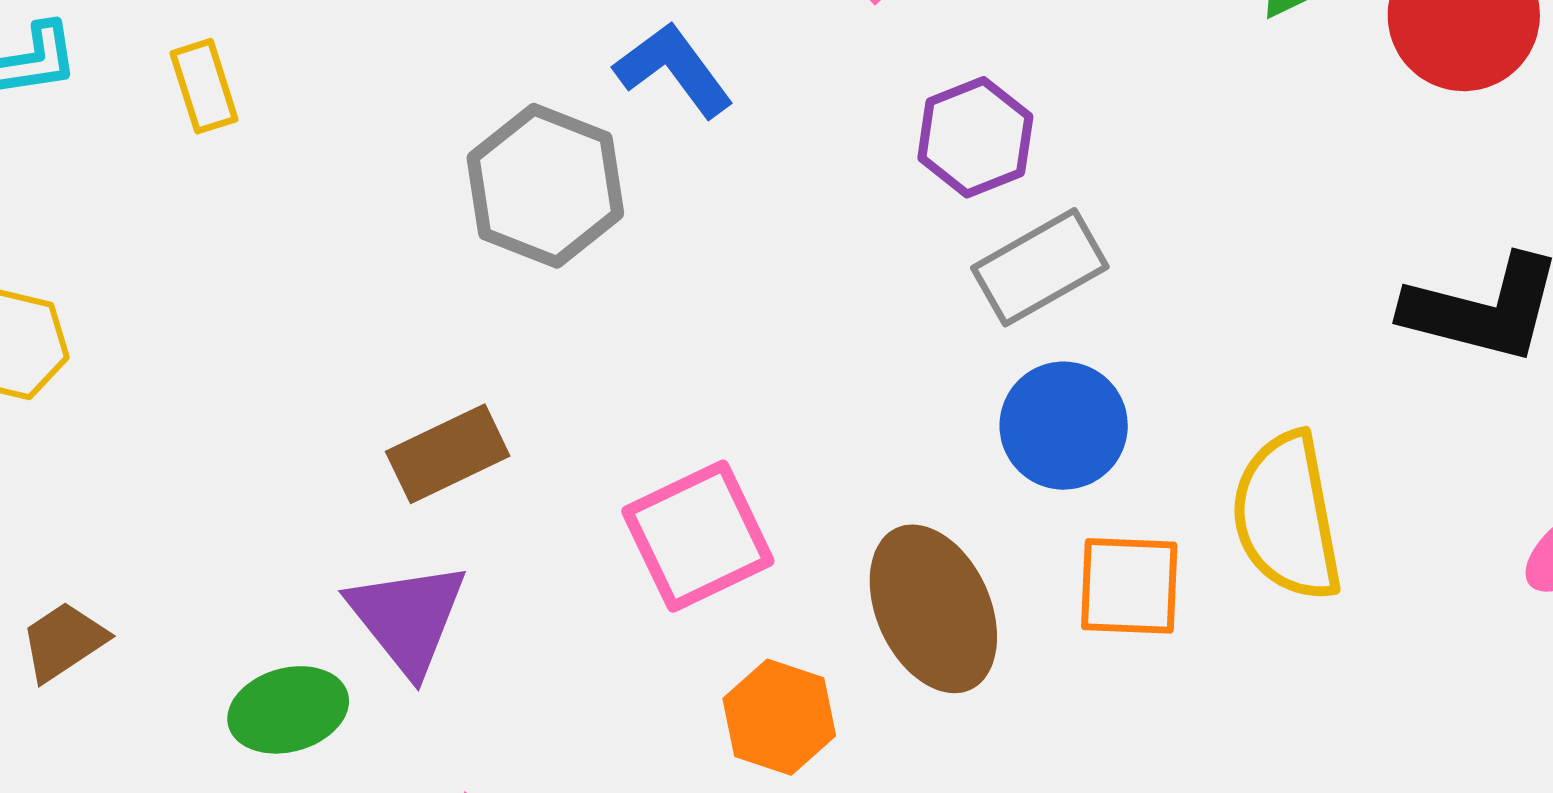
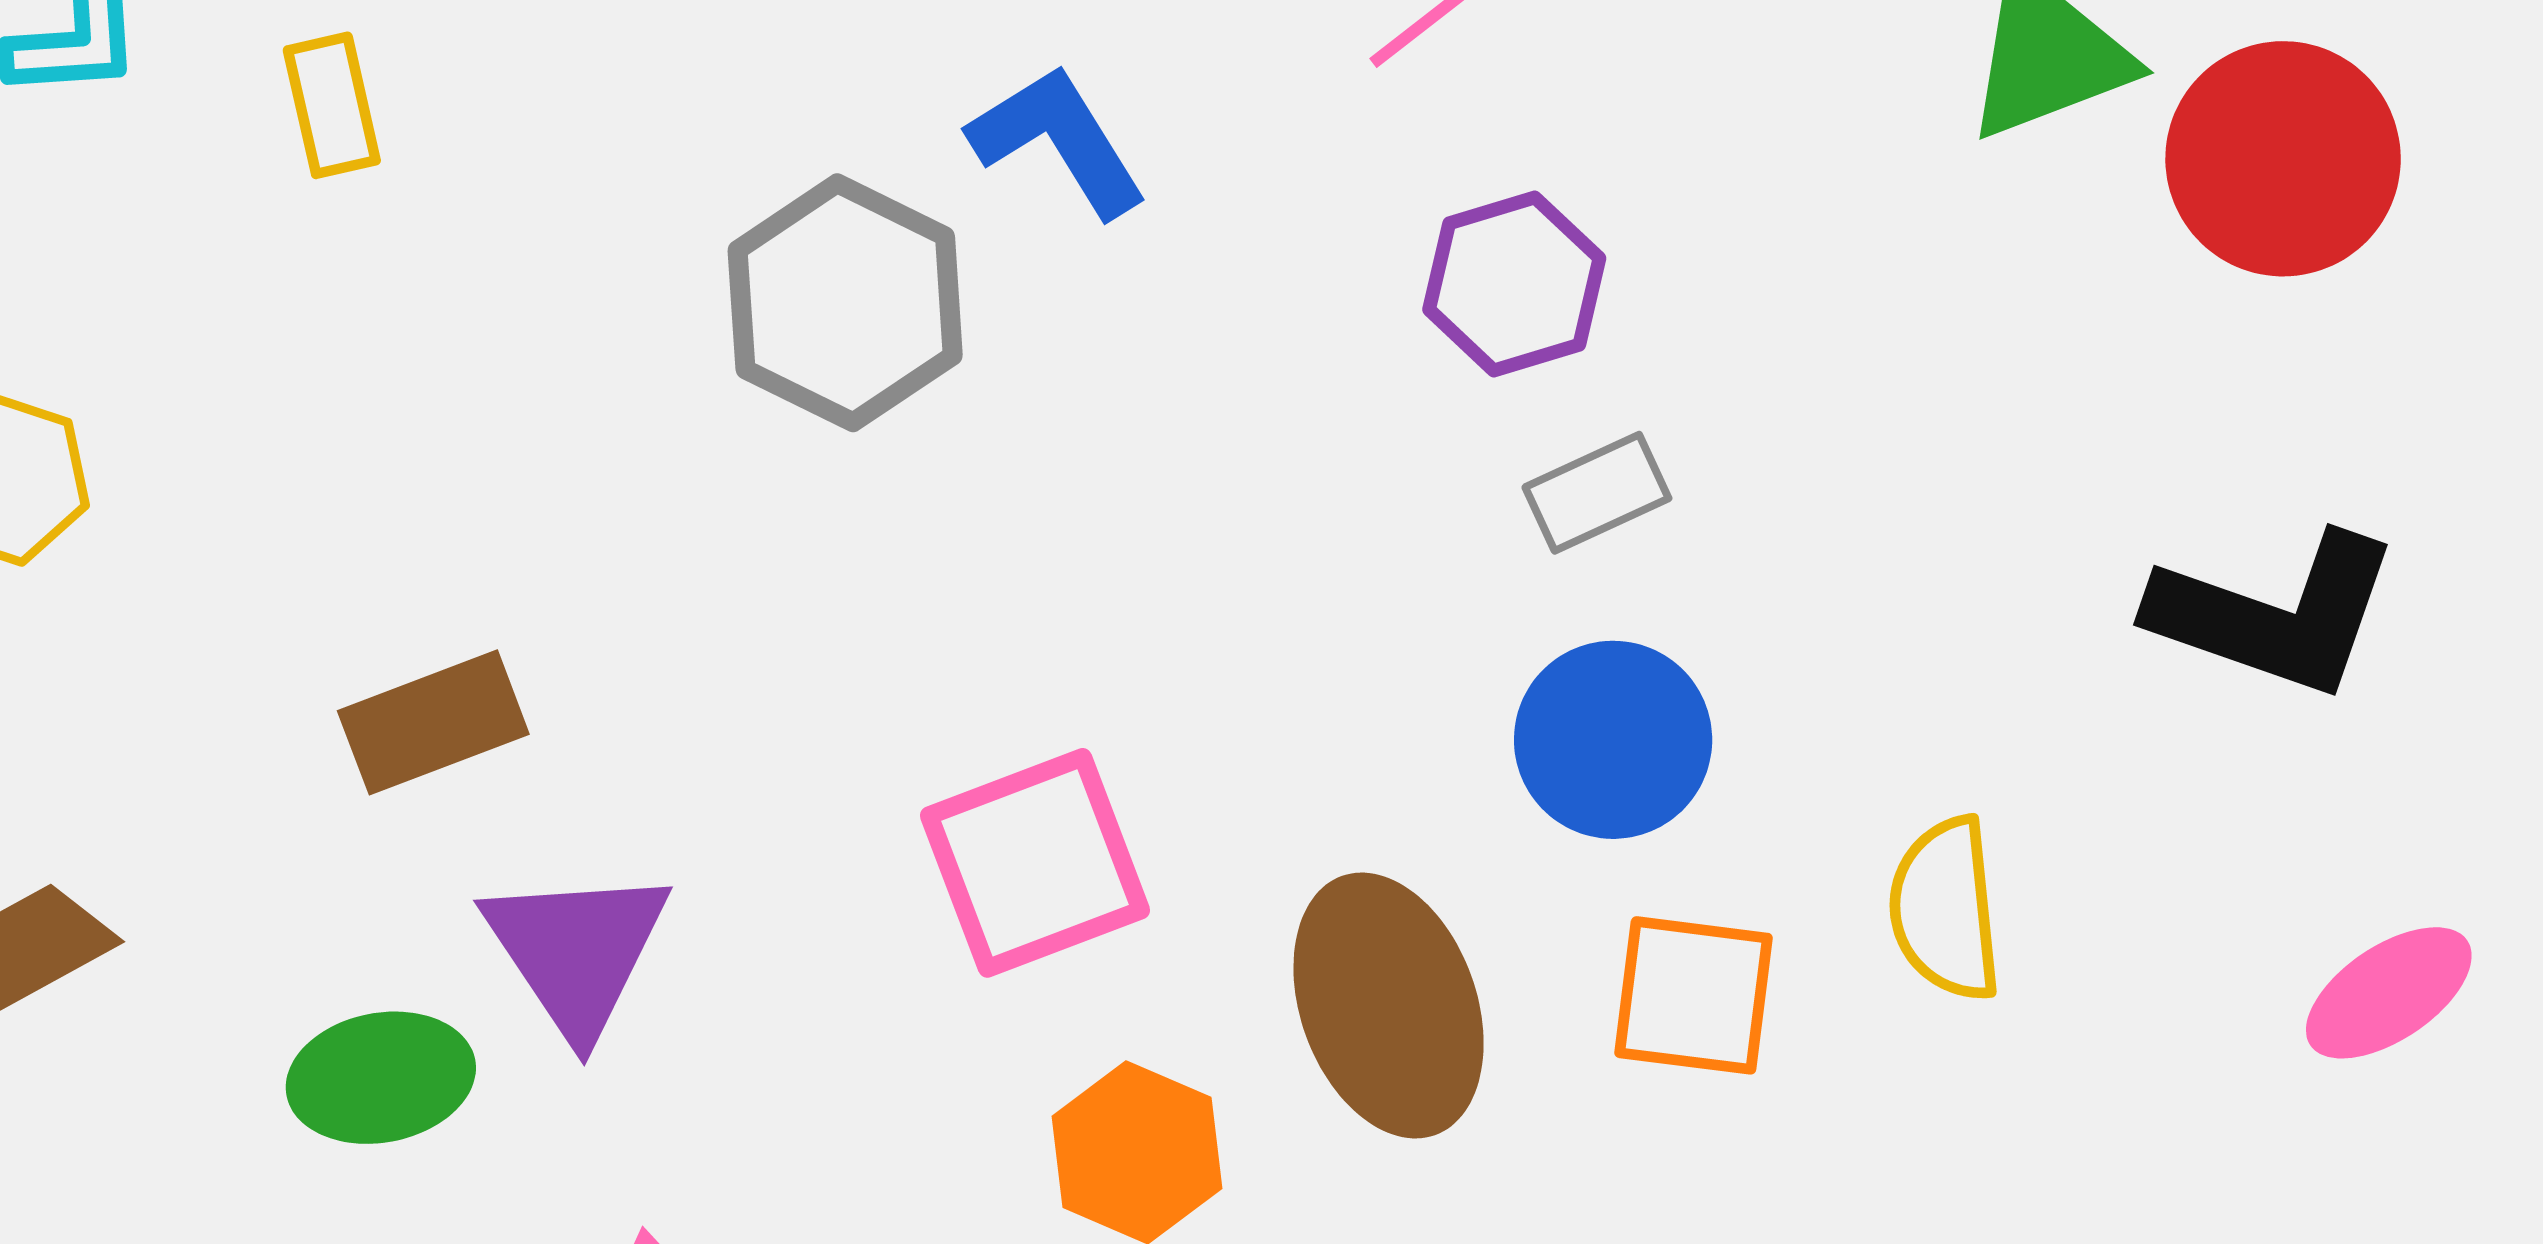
gray rectangle: (1040, 267) -> (1597, 493), size x0.7
brown rectangle: (448, 454) -> (433, 722), moved
yellow semicircle: (1287, 517) -> (1946, 909), size x0.7

